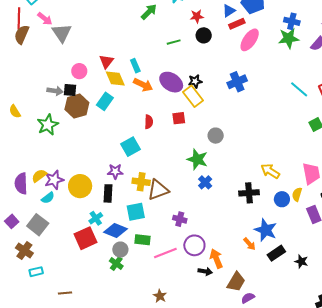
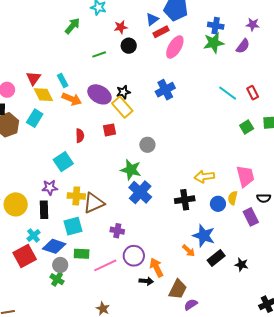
yellow arrow: (270, 171) -> (204, 177), turned -36
blue cross: (205, 182) -> (140, 192), size x1.6

